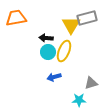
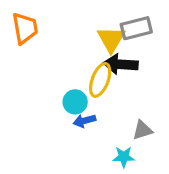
orange trapezoid: (16, 18) -> (25, 28), turned 90
black arrow: (46, 38) -> (121, 64), moved, size x1.5
cyan circle: (48, 52) -> (75, 102), moved

